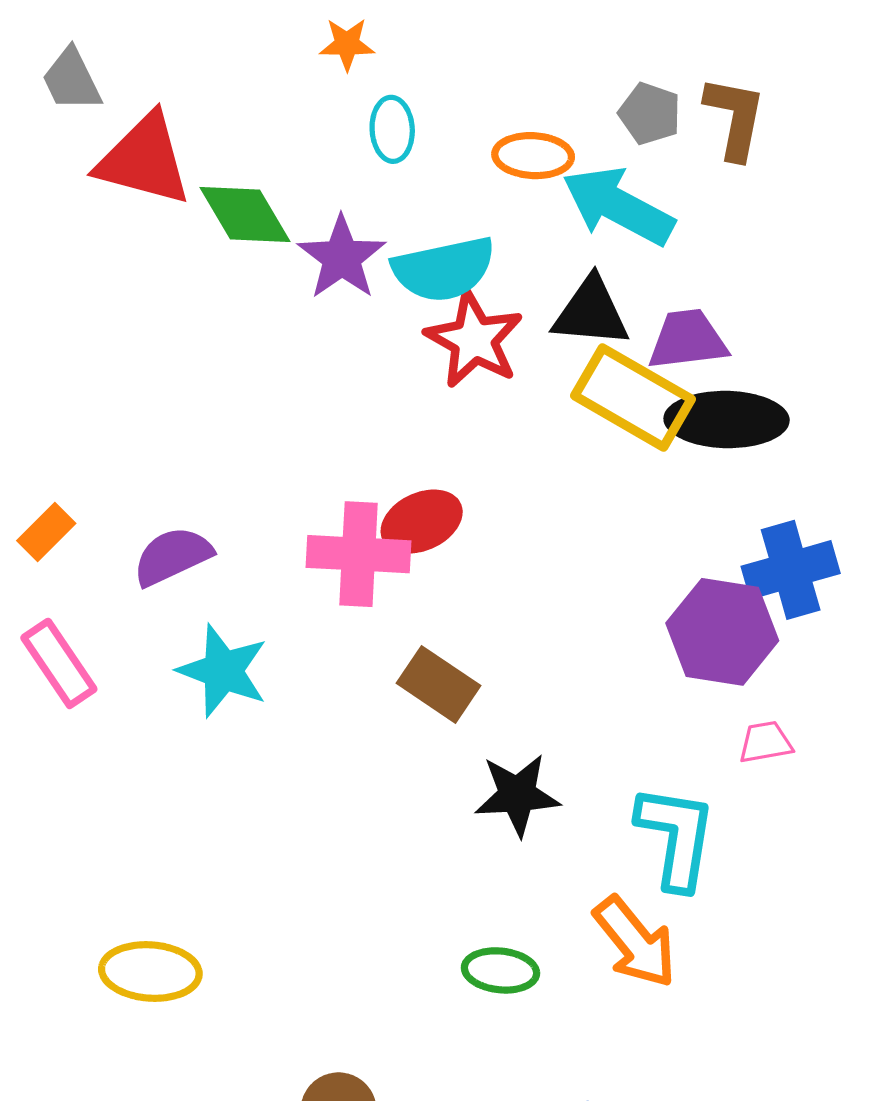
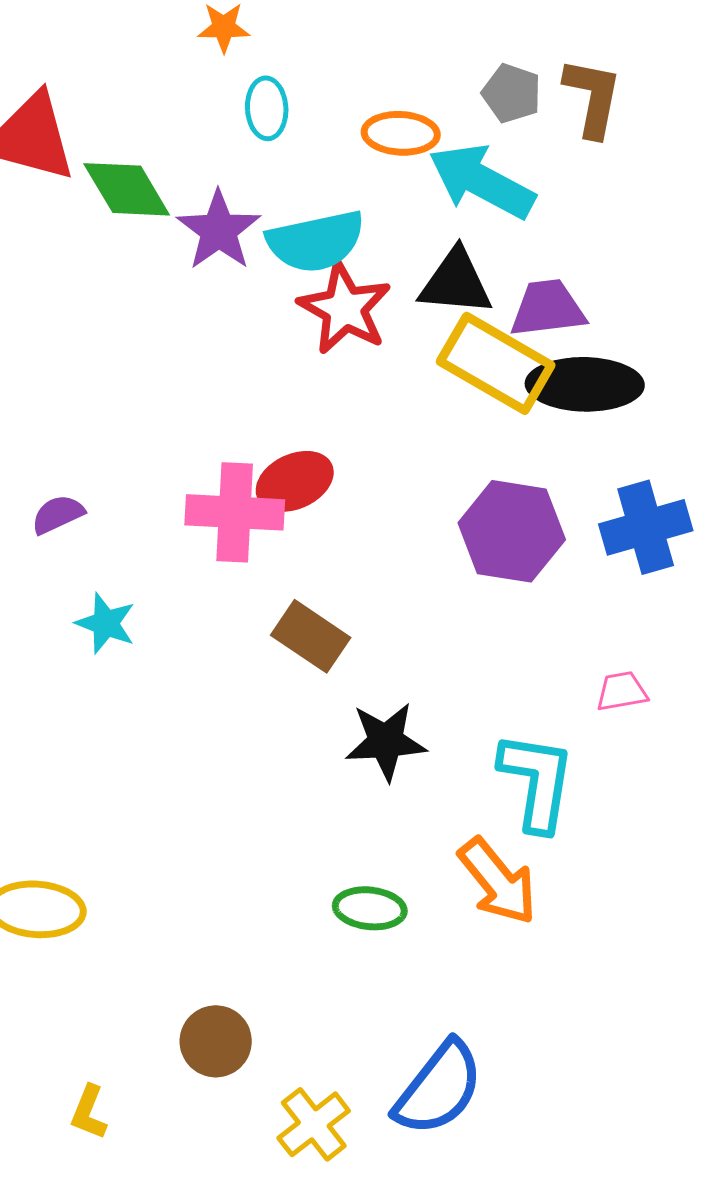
purple semicircle: (172, 556) -> (58, 514), size x0.7
purple hexagon: (722, 632) -> (512, 531), moved
cyan star: (223, 671) -> (106, 623), size x0.7

